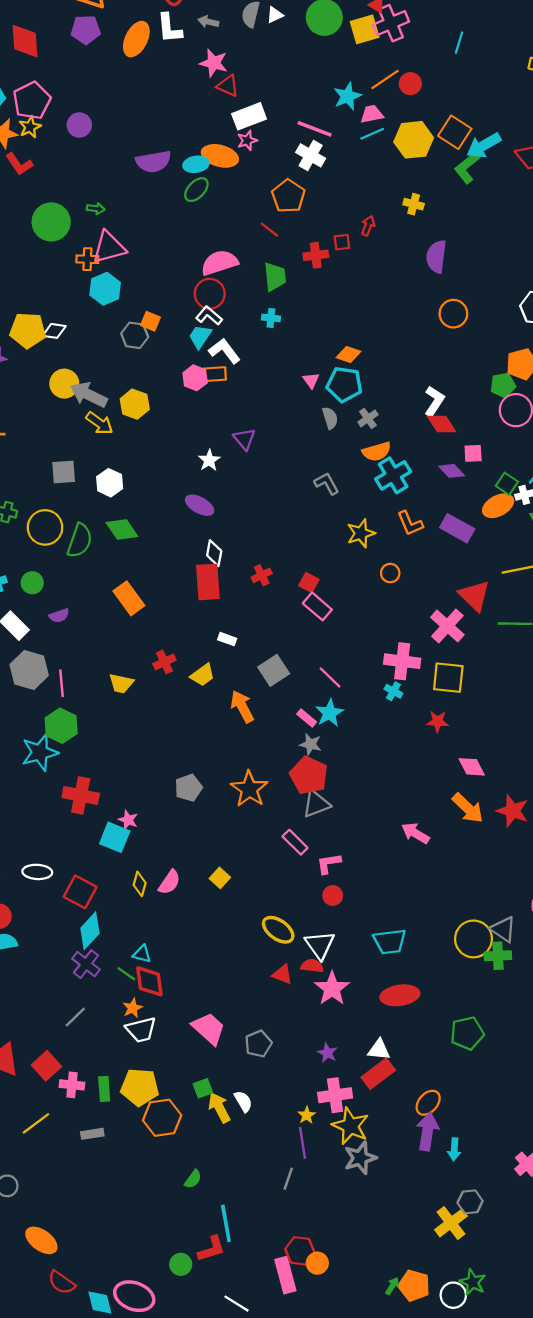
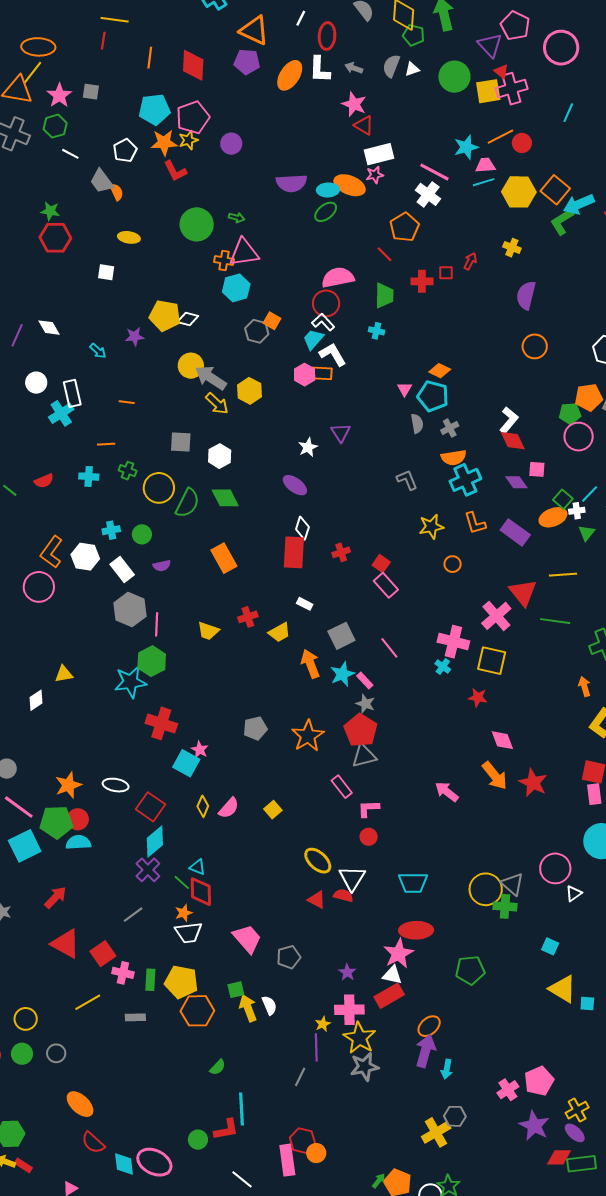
cyan star: (330, 713) -> (342, 674), moved
pink star: (332, 988) -> (399, 954), moved

